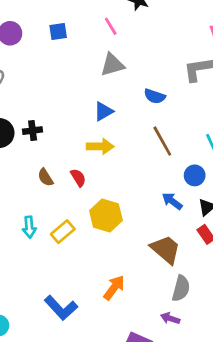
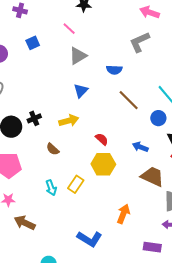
yellow arrow: (100, 146) -> (69, 121), moved
red semicircle: (78, 178) -> (102, 139), moved
blue arrow: (172, 201) -> (140, 147), moved

